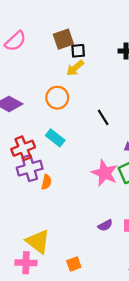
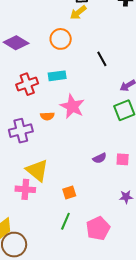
cyan rectangle: (55, 138) -> (57, 76), turned -48
purple cross: (30, 168) -> (21, 131), moved
pink star: (105, 173) -> (72, 106), moved
orange semicircle: (46, 182) -> (47, 116), turned 72

